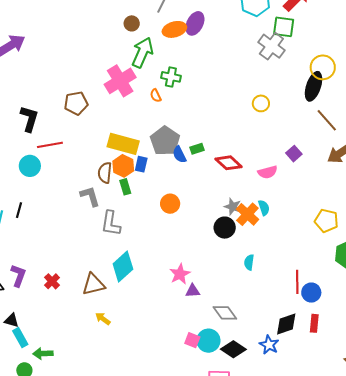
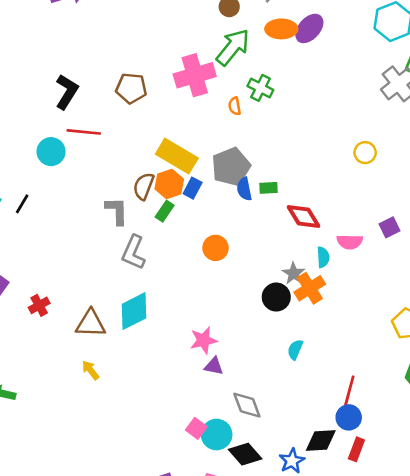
green rectangle: (125, 187) -> (165, 211), turned 35
cyan semicircle: (264, 208) -> (323, 257), moved
blue circle: (311, 293) -> (349, 417), moved

